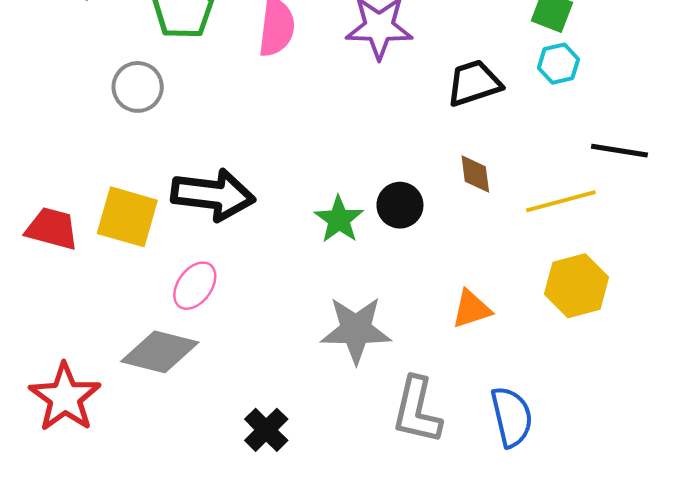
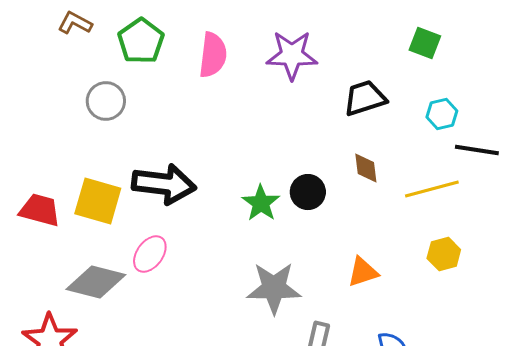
cyan hexagon: (558, 64) -> (442, 114), moved
yellow hexagon: (577, 286) -> (444, 254), size x0.7
gray diamond: (160, 352) -> (96, 282), moved

